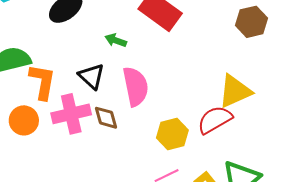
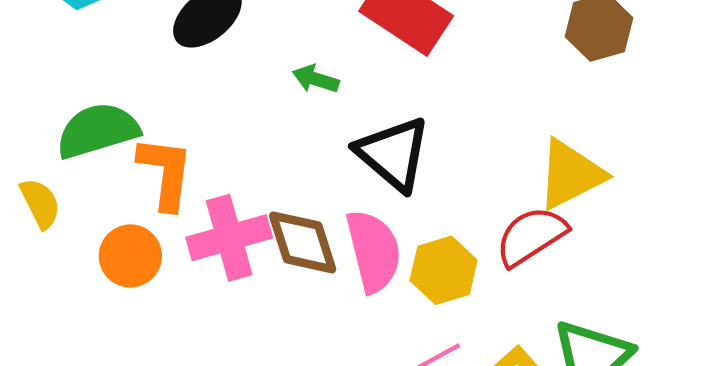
black triangle: (92, 76) -> (393, 154), moved, size x1.4
pink semicircle: (136, 86) -> (374, 251), moved
brown diamond: (106, 118) -> (303, 242), size x1.4

